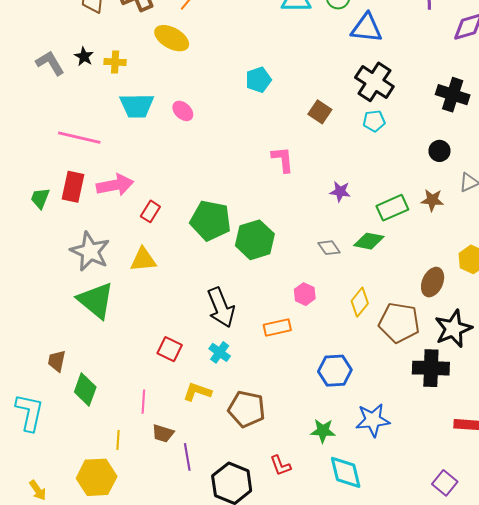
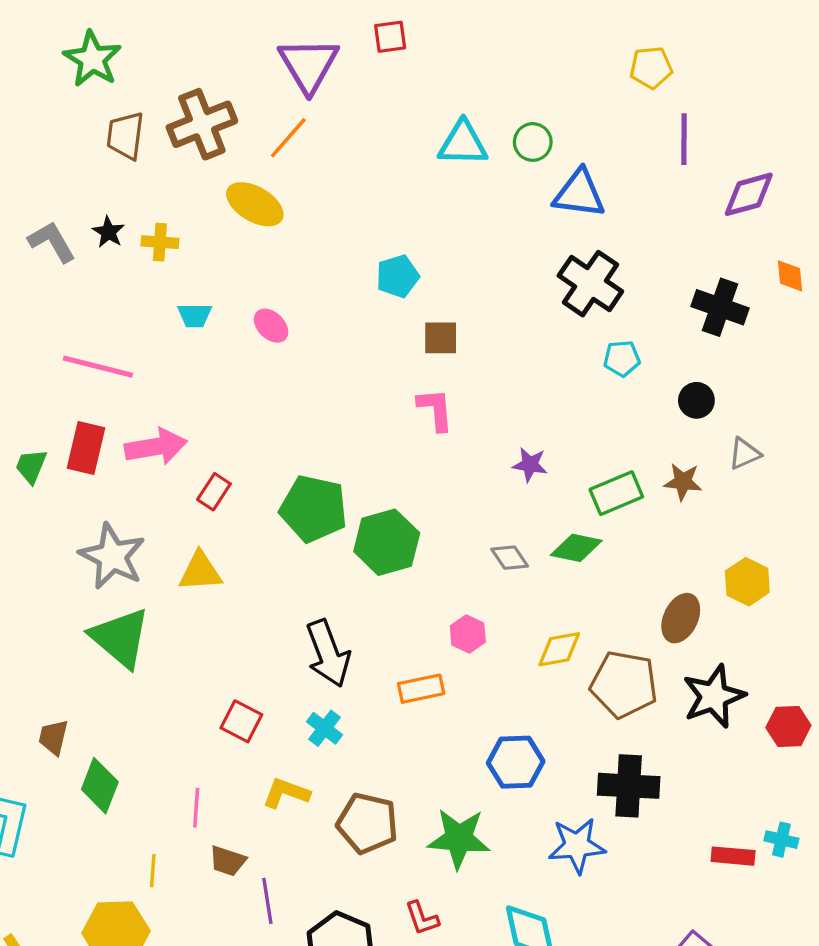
cyan trapezoid: (137, 106) -> (195, 315), size x0.6
brown square: (320, 112) -> (441, 338), moved, turned -35
cyan pentagon: (374, 121) -> (622, 358), moved
yellow diamond: (360, 302) -> (559, 649), turned 40
black cross: (431, 368) -> (629, 786), moved
green star: (323, 431) -> (459, 838), moved, size x1.5

